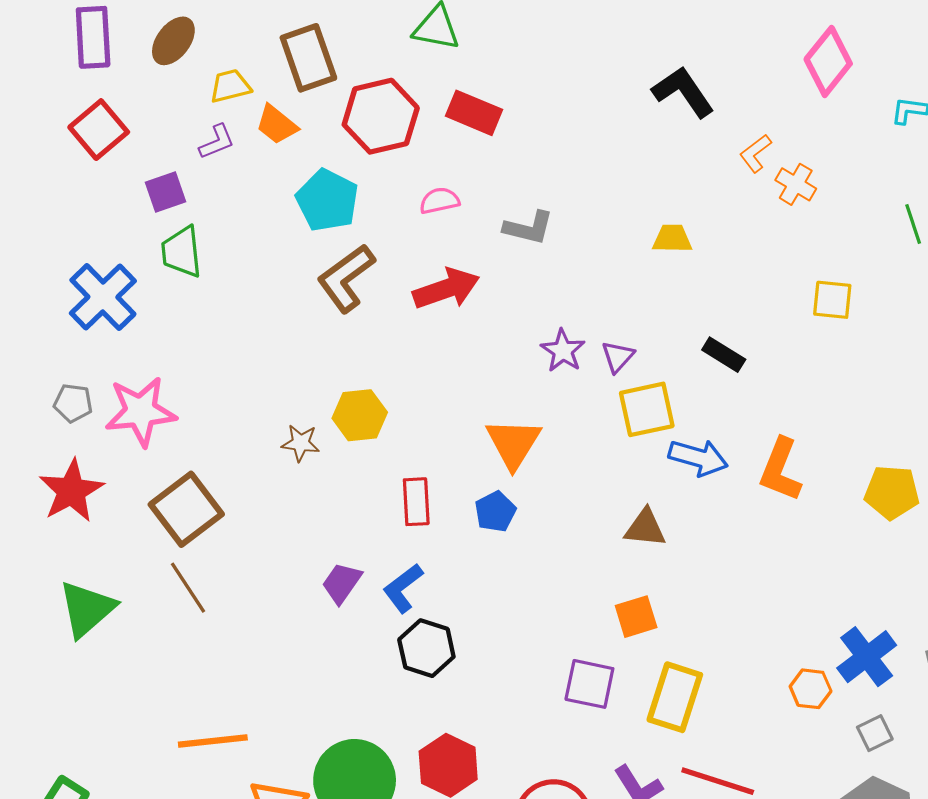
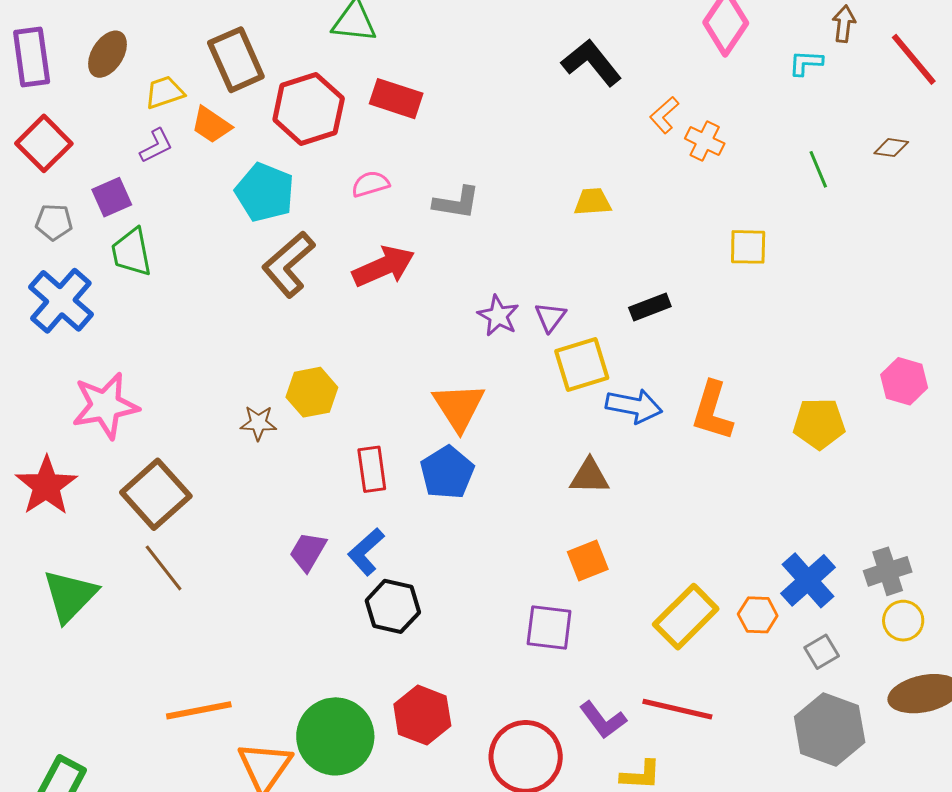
black rectangle: (724, 355) -> (650, 307), turned -48
gray pentagon: (73, 403) -> (54, 222), moved
blue pentagon: (495, 512) -> (447, 472), size x1.4
yellow rectangle: (675, 697) -> (686, 617), moved, turned 32

